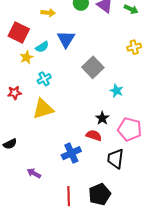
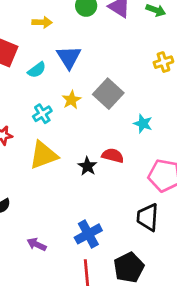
yellow star: (26, 57) -> (71, 100), moved
black star: (102, 118) -> (87, 166), moved
red semicircle: (94, 135) -> (113, 156), moved
blue cross: (71, 153) -> (88, 234), moved

